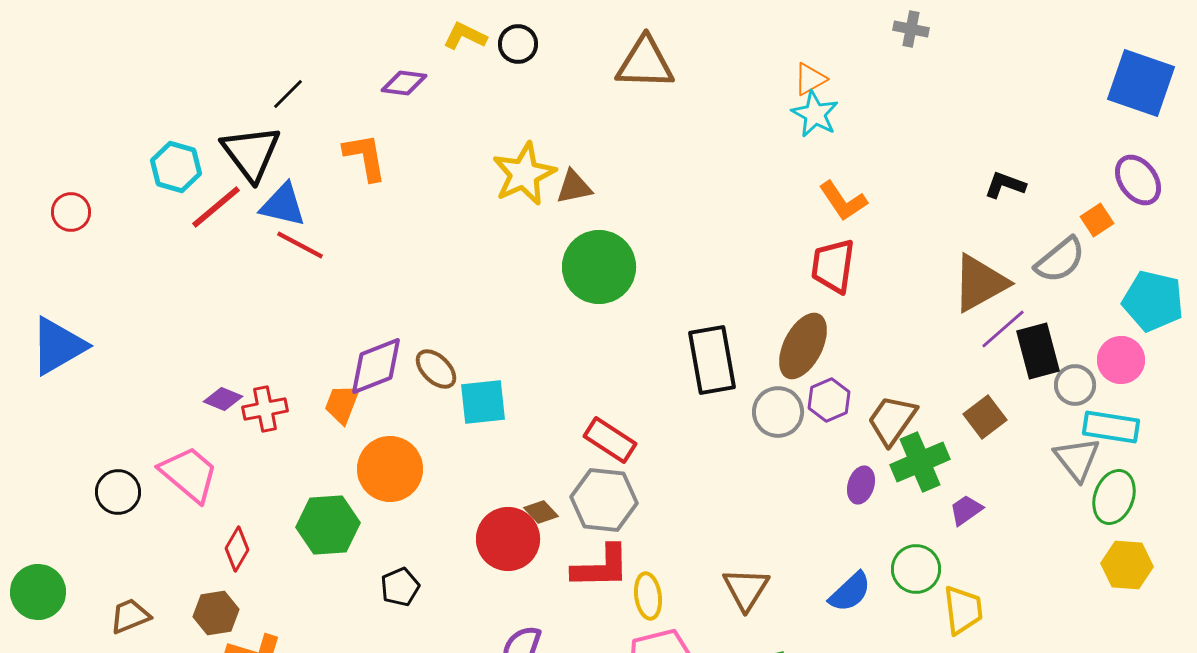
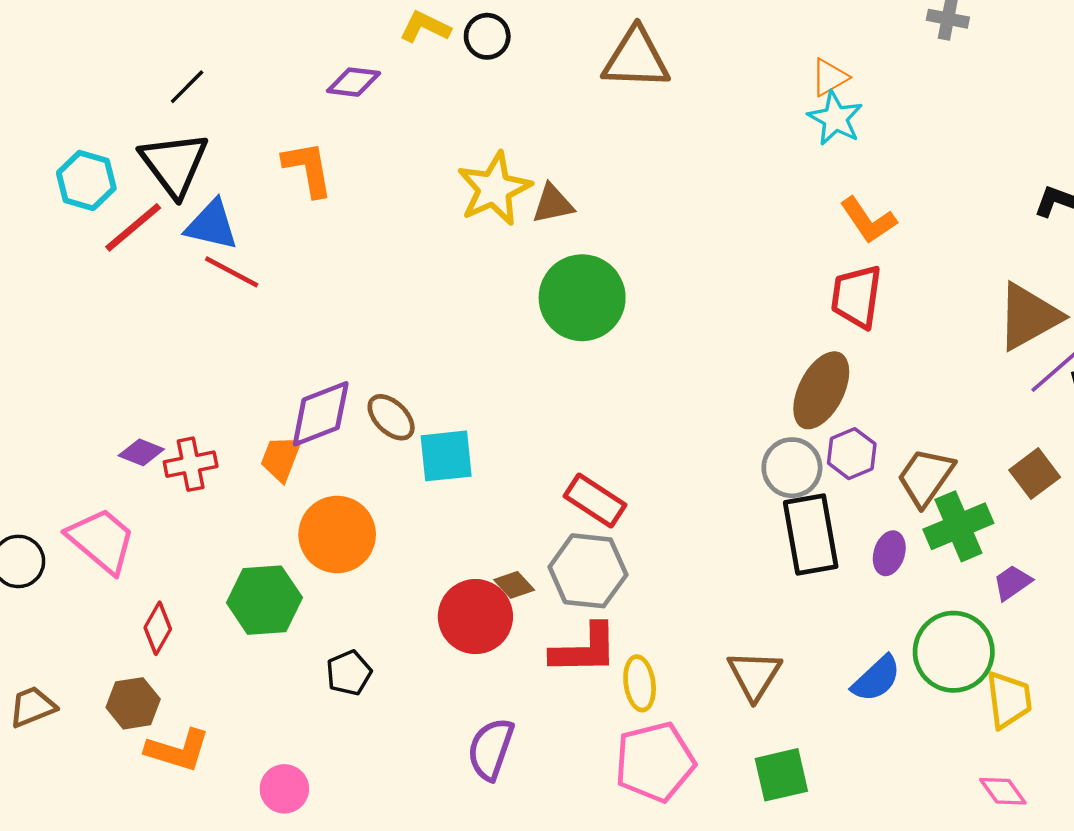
black line: (288, 94) -> (187, 87), moved
black rectangle: (712, 360) -> (811, 534), moved
green circle: (916, 569) -> (954, 652), size x1.4

